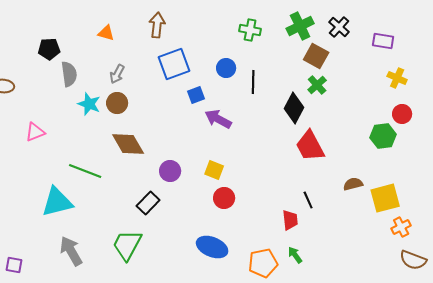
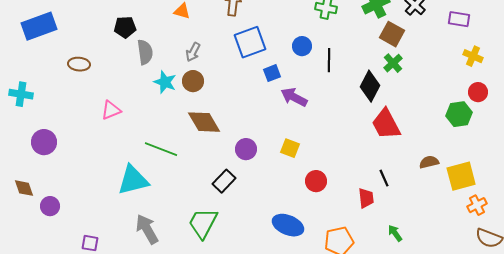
red circle: (224, 198) -> (316, 181), moved
green arrow: (295, 255) -> (395, 233), moved

